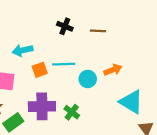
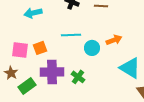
cyan arrow: (22, 50) -> (33, 13), moved
orange square: (40, 70) -> (40, 48), moved

